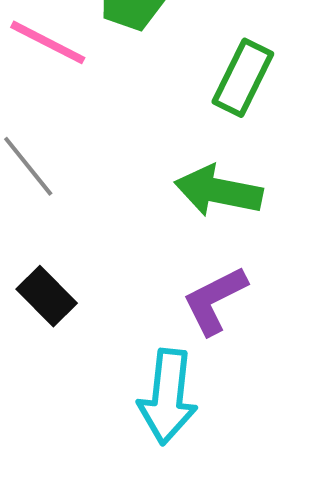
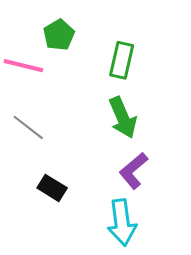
green arrow: (218, 191) -> (123, 118), turned -111

